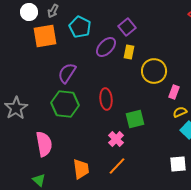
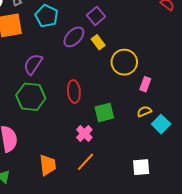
yellow rectangle: (129, 52) -> (98, 42), turned -48
yellow semicircle: (180, 112) -> (144, 111), moved
white square: (178, 164) -> (141, 167), moved

